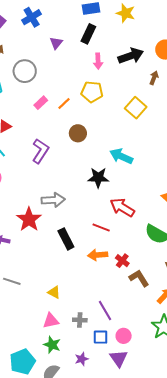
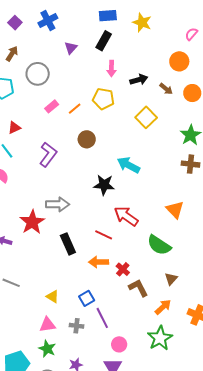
black arrow: (131, 56) -> (139, 80), moved, size x0.7
brown arrow: (154, 78) -> (166, 89), turned 104
blue square: (101, 337) -> (87, 298), moved, turned -35

